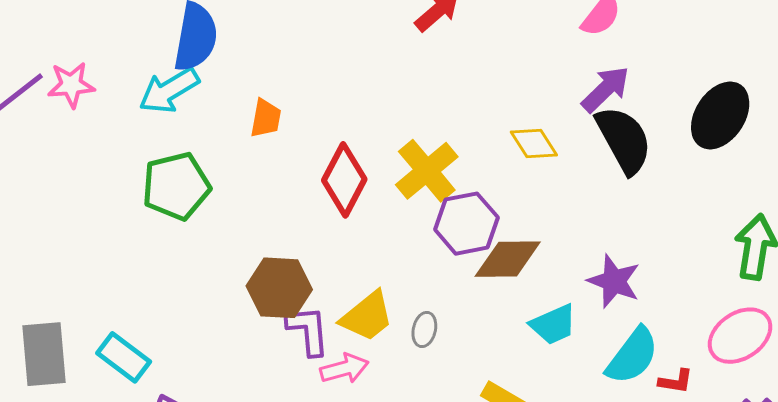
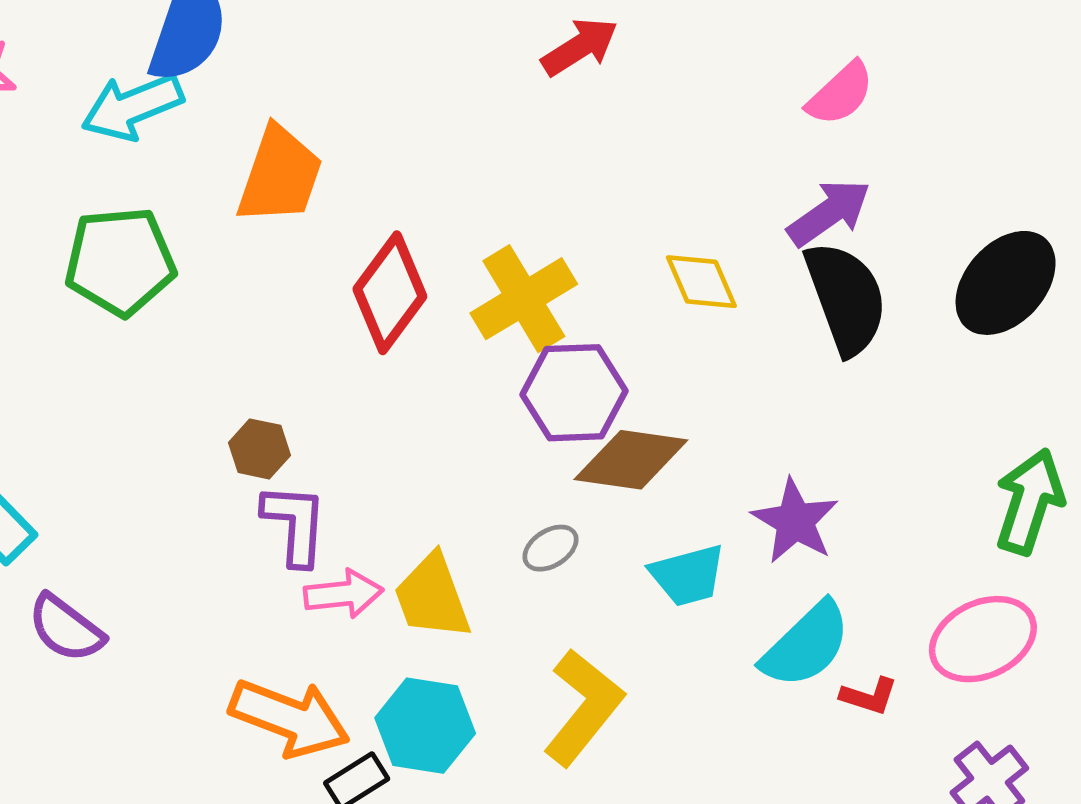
orange trapezoid: (266, 118) -> (280, 175), size x1.6
brown hexagon: (279, 288) -> (259, 449), size x0.6
yellow trapezoid: (367, 316) -> (432, 597), moved, turned 100
gray ellipse: (424, 330) -> (550, 548), moved, turned 36

